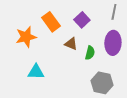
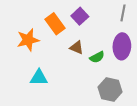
purple square: (82, 20) -> (80, 16), moved
green semicircle: (90, 53) -> (97, 57), turned 48

